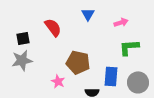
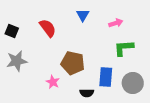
black square: (23, 38) -> (12, 31), moved, turned 32

